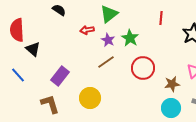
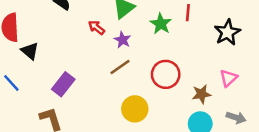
red arrow: (87, 30) -> (97, 27), turned 48
green star: (130, 38) -> (161, 24), moved
yellow circle: (90, 98) -> (135, 109), moved

